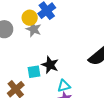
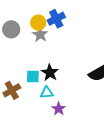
cyan triangle: (64, 86) -> (47, 93), moved

